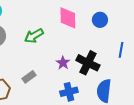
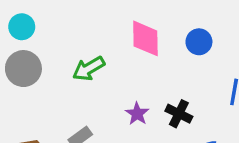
black cross: (88, 63) -> (179, 114), size x0.7

